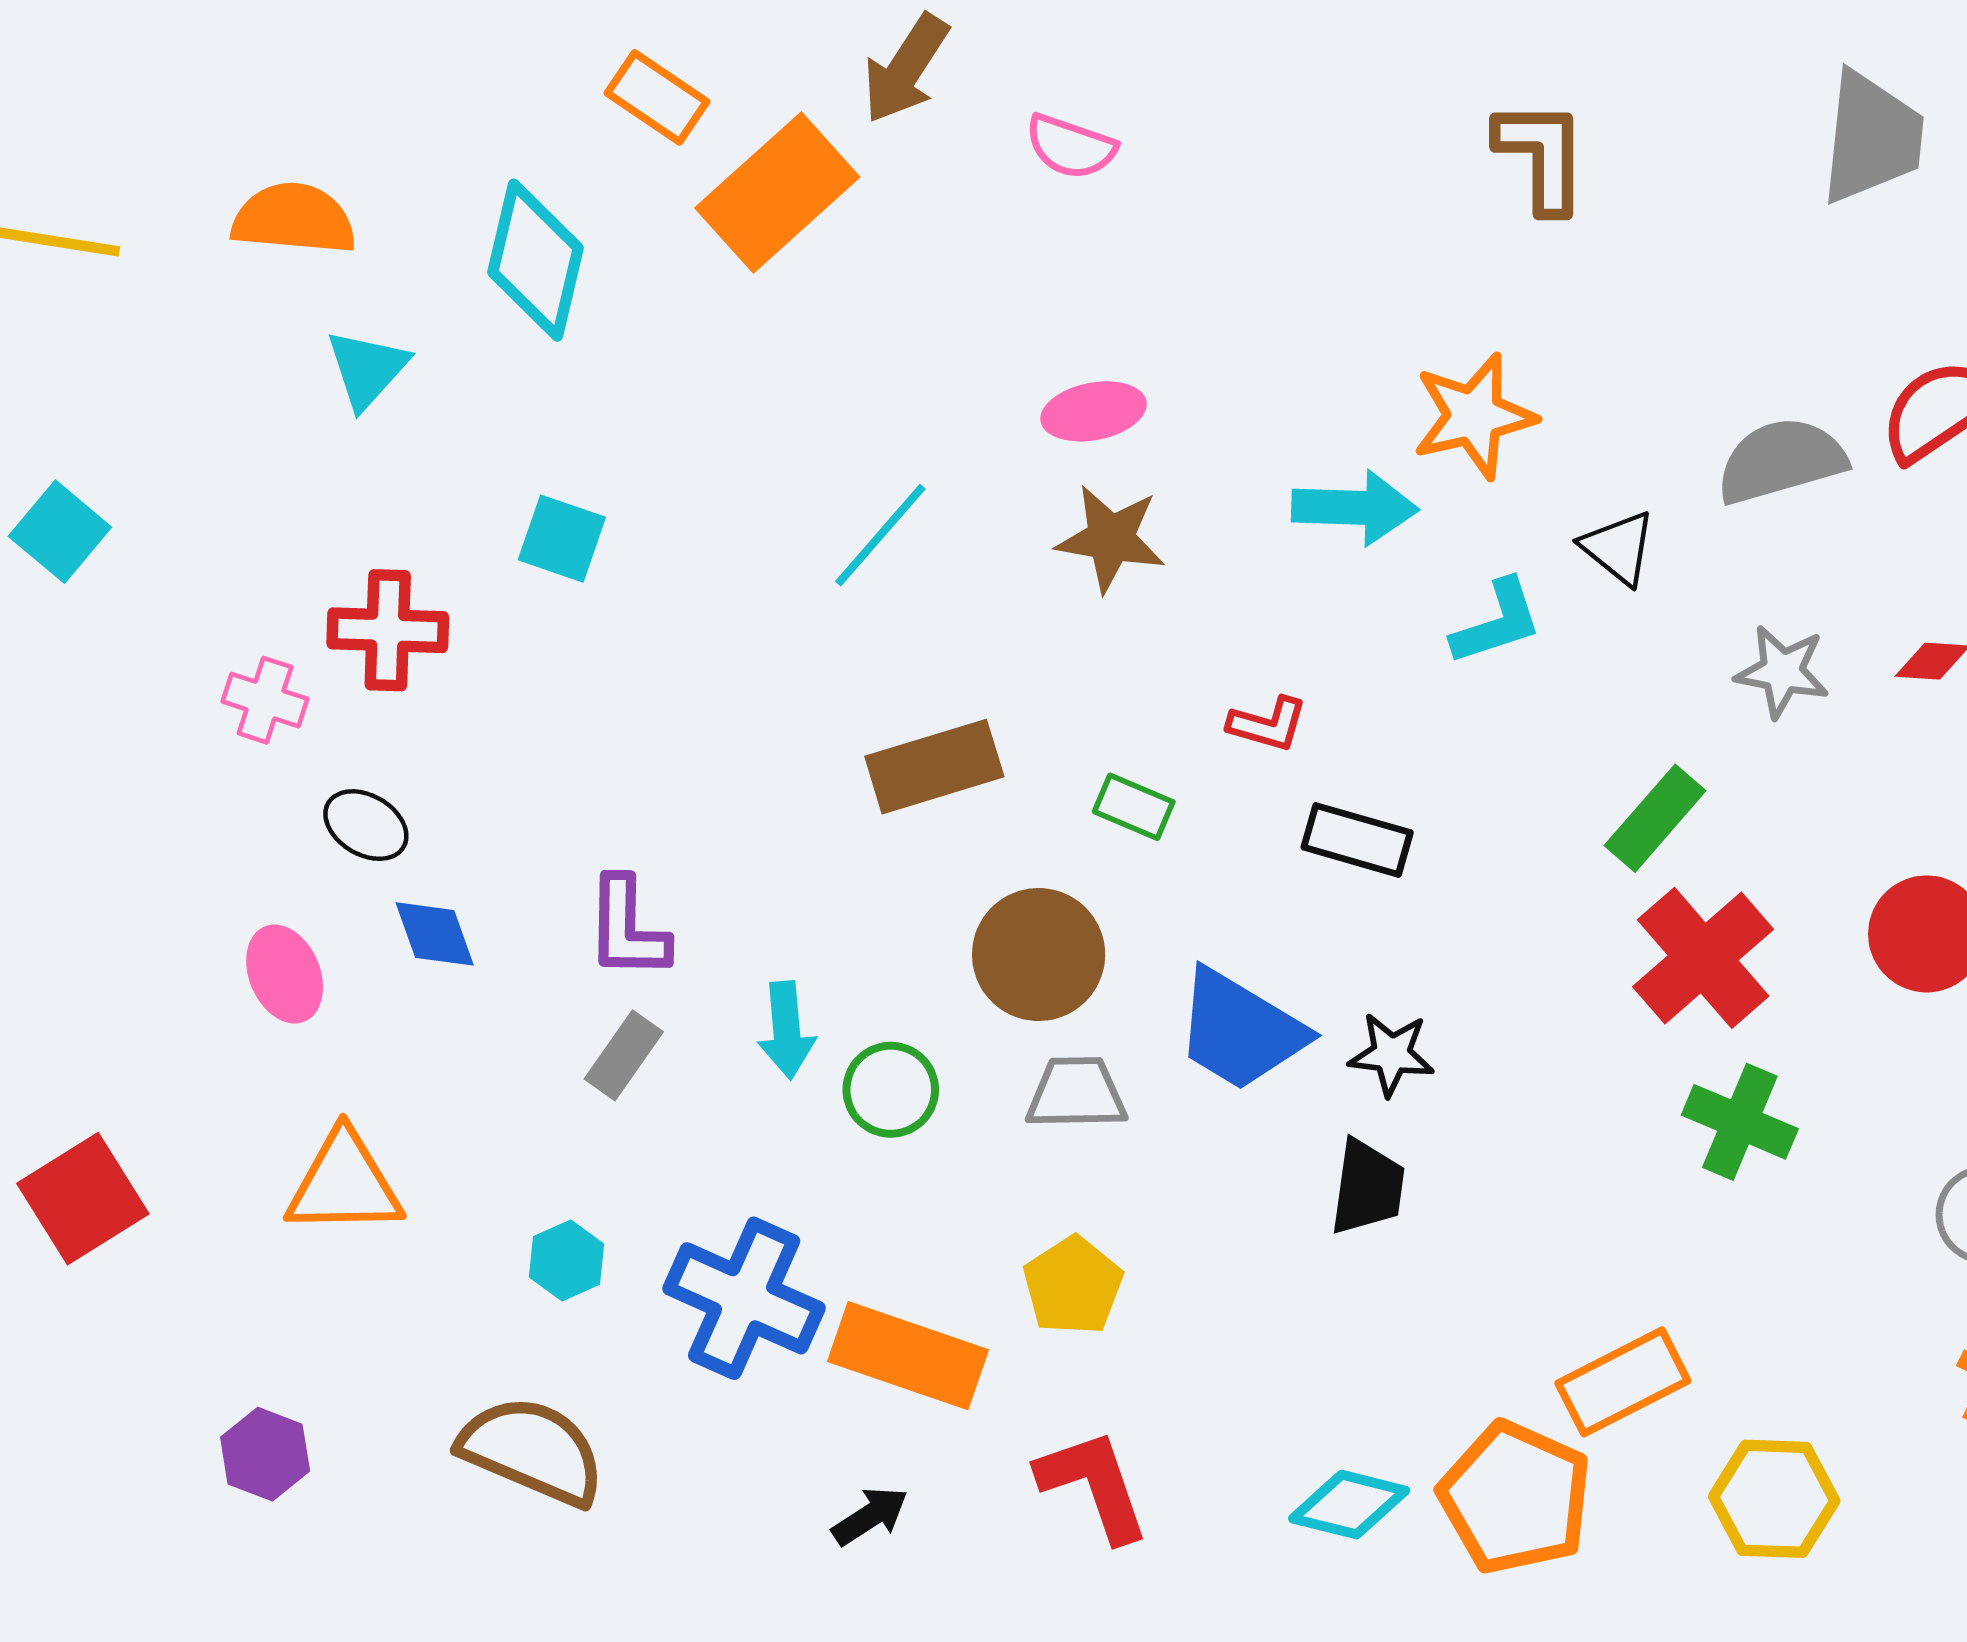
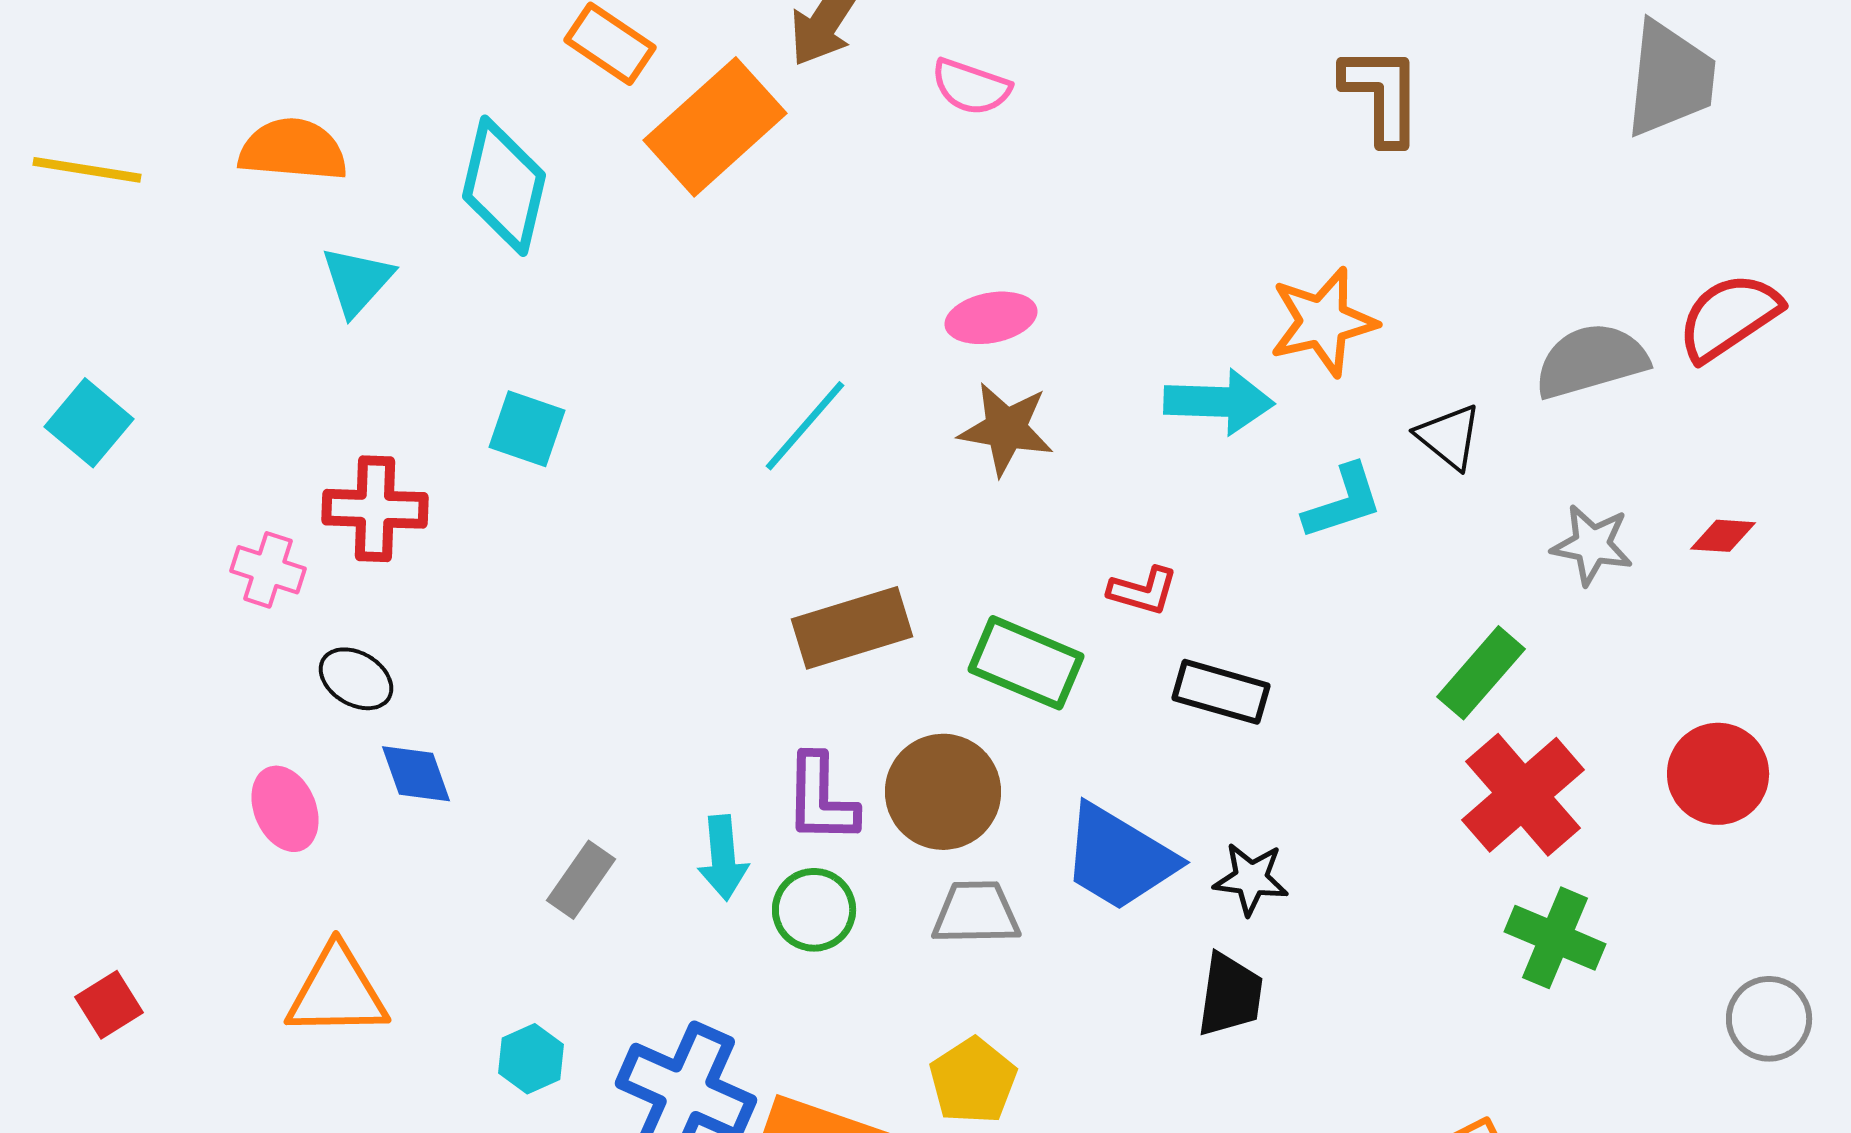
green rectangle: (1134, 807) -> (1026, 663), size x1.6
purple L-shape: (627, 928) -> (821, 799), moved
red square: (83, 1199) -> (109, 1005), size x0.6

